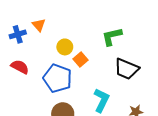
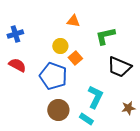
orange triangle: (39, 25) -> (73, 21), moved, turned -40

